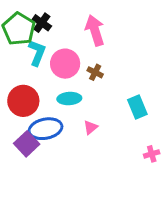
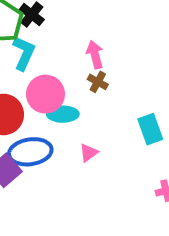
pink arrow: (95, 30) -> (95, 55), moved, size x0.7
pink circle: (65, 64) -> (45, 94), moved

